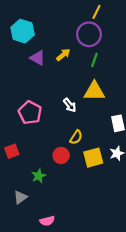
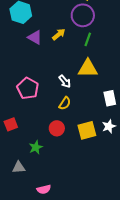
yellow semicircle: (76, 137) -> (65, 103), moved
gray triangle: (20, 197) -> (19, 167), turned 32

